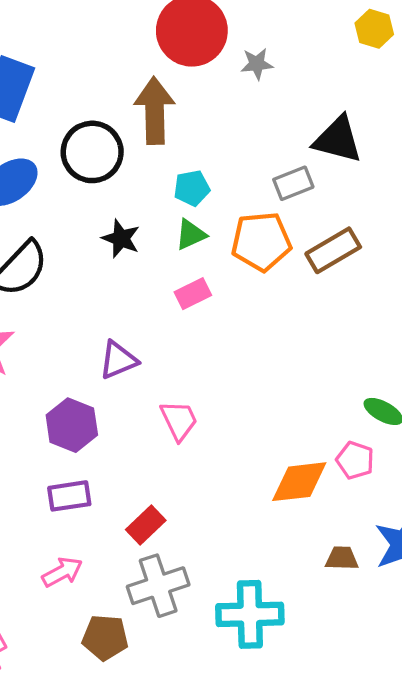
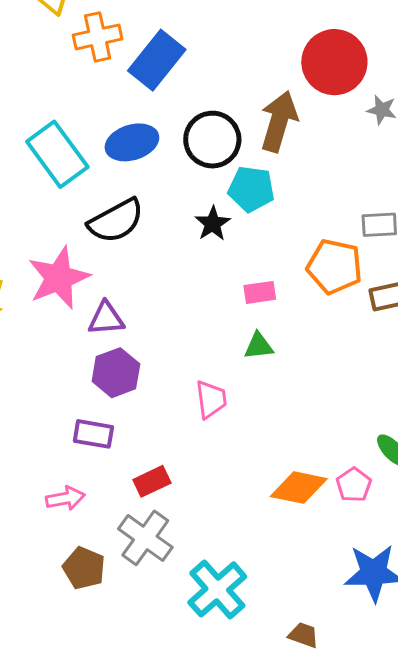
cyan pentagon: (192, 188) -> (251, 189), moved, size x1.4
green triangle: (191, 235) -> (259, 346), moved
purple triangle: (118, 360) -> (106, 319), moved
brown trapezoid: (342, 558) -> (303, 635), moved
gray cross: (158, 586) -> (145, 538), turned 36
cyan cross: (250, 614) -> (217, 589), turned 32

